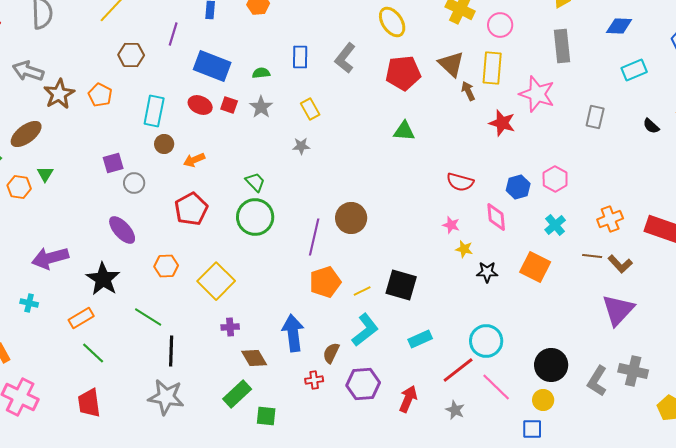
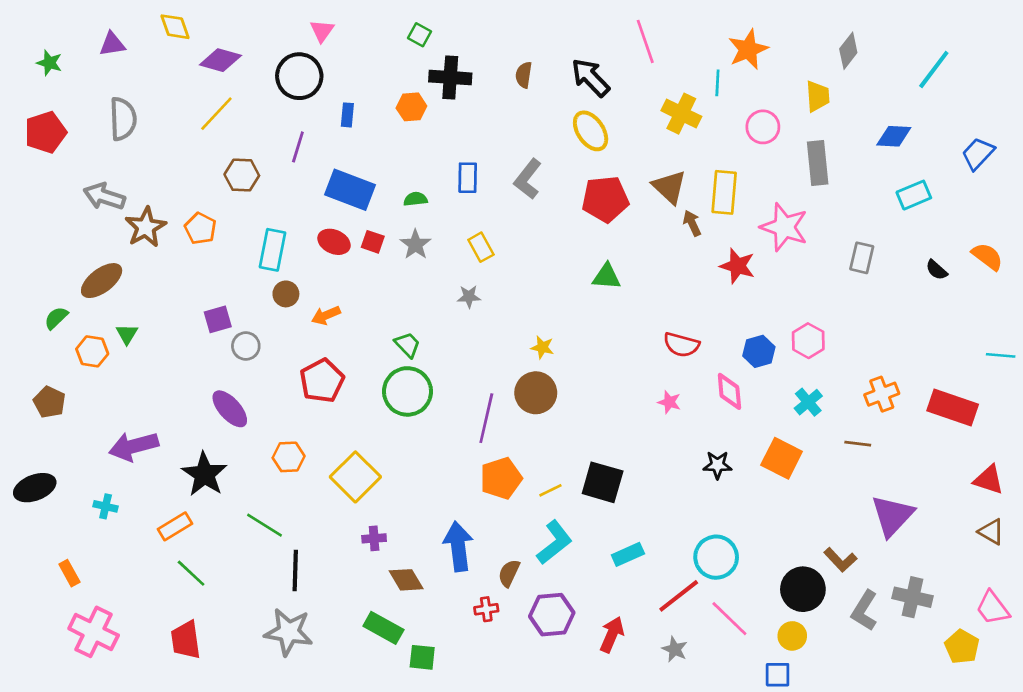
pink circle: (500, 25) -> (763, 127), moved
yellow star: (464, 249) -> (542, 347), moved
brown L-shape: (620, 264) -> (840, 560), moved
green rectangle: (237, 394) -> (383, 628), turned 72

